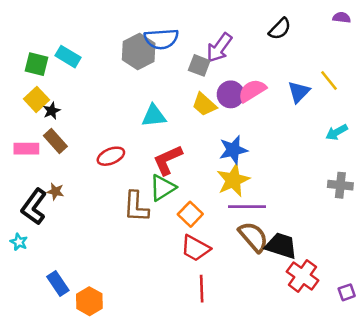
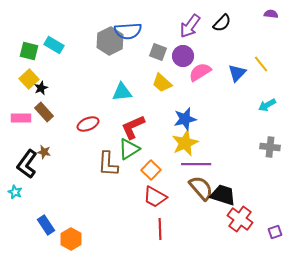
purple arrow: (219, 48) -> (190, 26), moved
purple circle: (231, 94) -> (183, 56), moved

